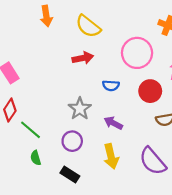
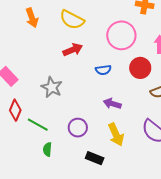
gray star: (80, 109) -> (52, 87), moved
green semicircle: (36, 158) -> (47, 149), turned 32
black rectangle: (70, 174) -> (95, 158), moved

